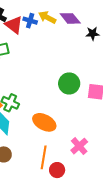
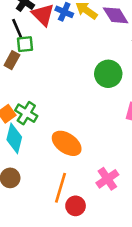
green circle: (69, 83) -> (108, 74), moved

